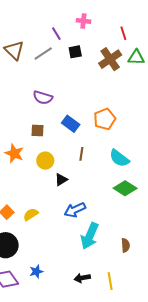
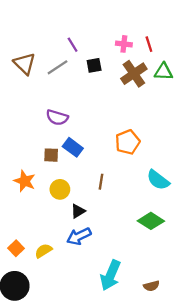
pink cross: (83, 21) -> (124, 44), moved
blue rectangle: (71, 124) -> (73, 147), moved
cyan semicircle: (119, 158) -> (158, 180), moved
blue arrow: (75, 210) -> (79, 236), moved
brown semicircle: (126, 245) -> (151, 286), turned 80

